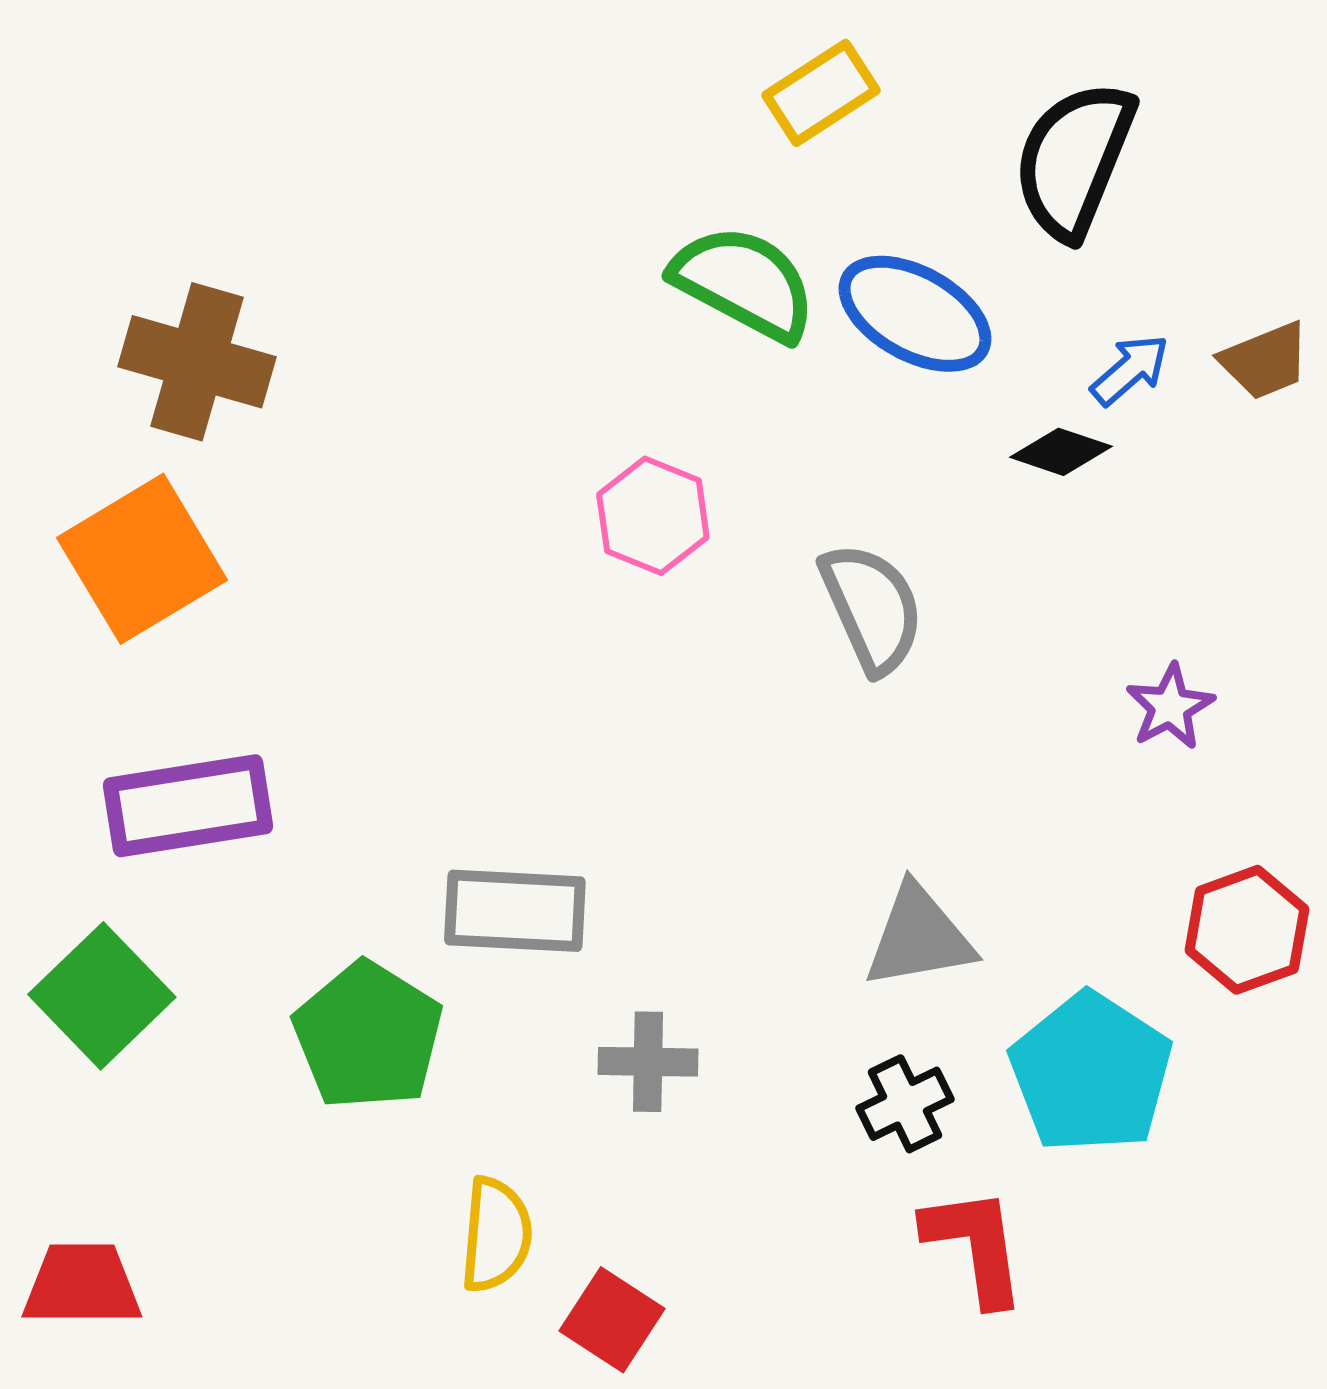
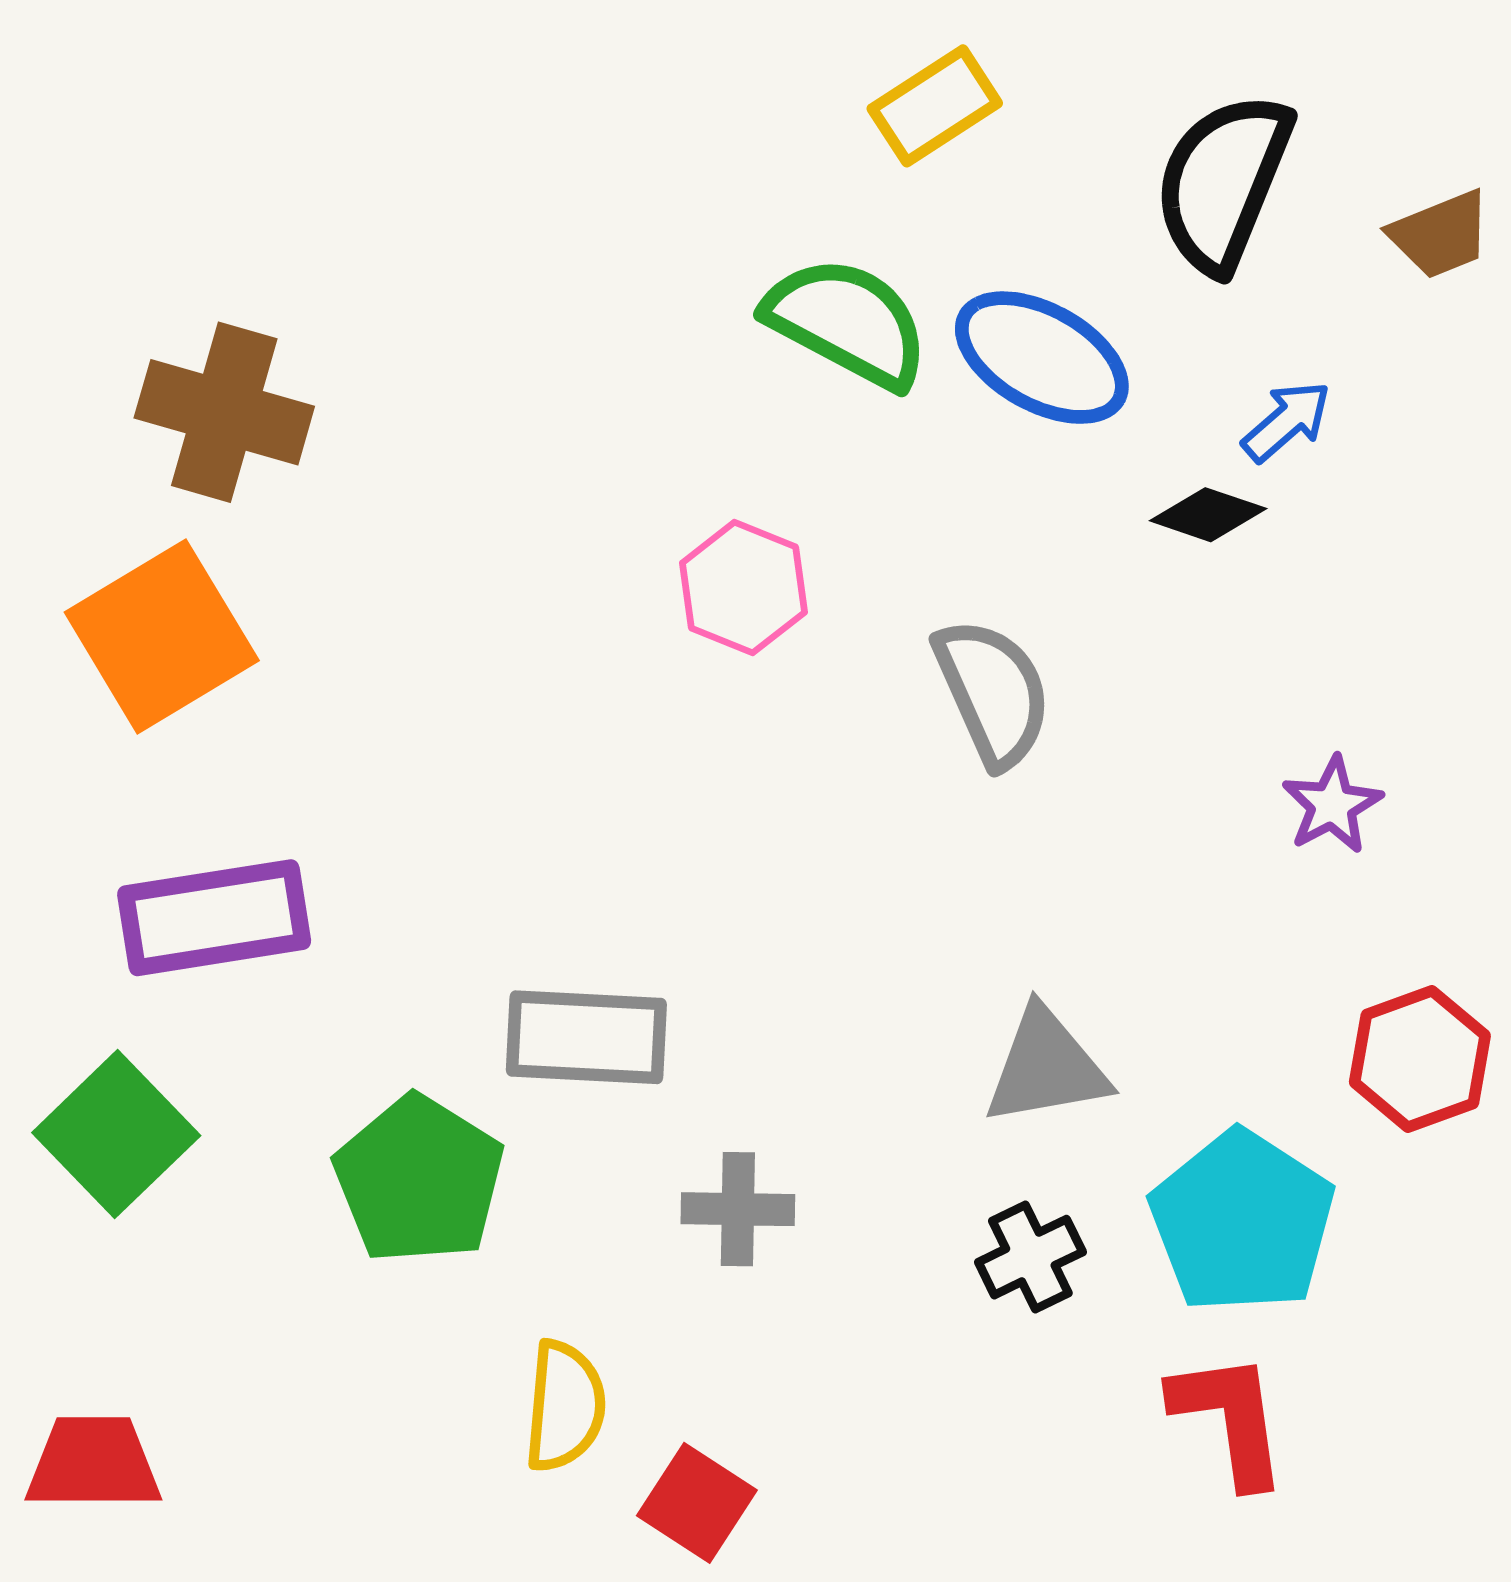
brown trapezoid: (1265, 361) -> (1440, 235), moved
red L-shape: (975, 1246) -> (1230, 1419), moved

